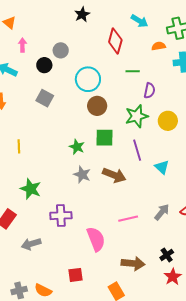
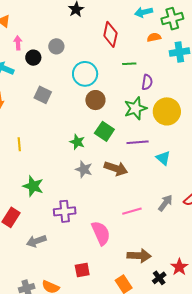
cyan arrow: (139, 21) -> (144, 12), moved, turned 138
black circle: (44, 65) -> (33, 58), moved
yellow circle: (168, 121) -> (167, 111), size x1.4
green square: (105, 138) -> (104, 131), turned 36
purple line: (137, 150) -> (138, 142), turned -75
black cross: (167, 255) -> (159, 278), moved

